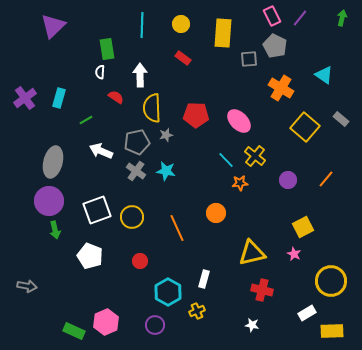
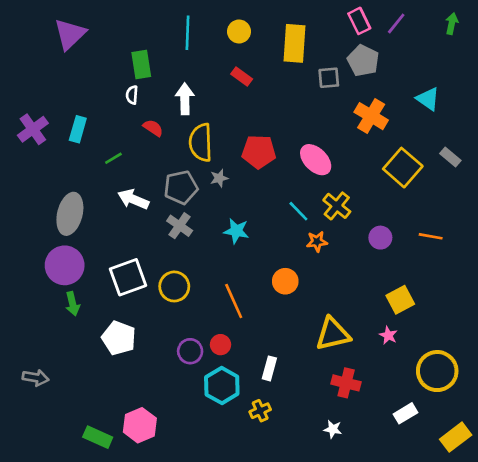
cyan star: (166, 171) -> (236, 231), moved
orange line: (326, 179) -> (431, 236), turned 60
red circle: (140, 261) -> (221, 345), moved
purple circle: (155, 325) -> (190, 351), moved
yellow rectangle: (332, 331) -> (456, 437), moved, turned -35

